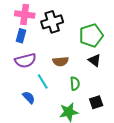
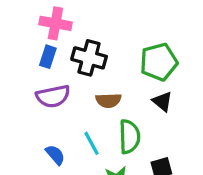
black cross: (52, 22) -> (89, 58), moved, turned 30
cyan line: (43, 82) -> (92, 143), moved
green semicircle: (75, 84) -> (129, 137), size x1.5

